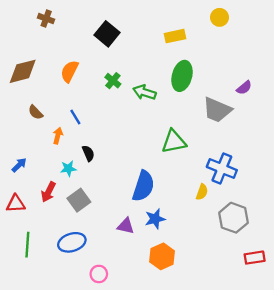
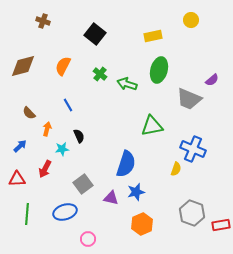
brown semicircle: (36, 112) -> (29, 113), moved
orange arrow: (58, 136) -> (47, 129), moved
gray square: (79, 200) -> (83, 184), moved
gray hexagon: (234, 218) -> (192, 213), moved

